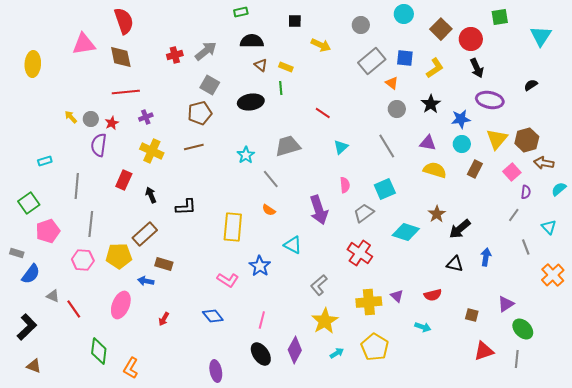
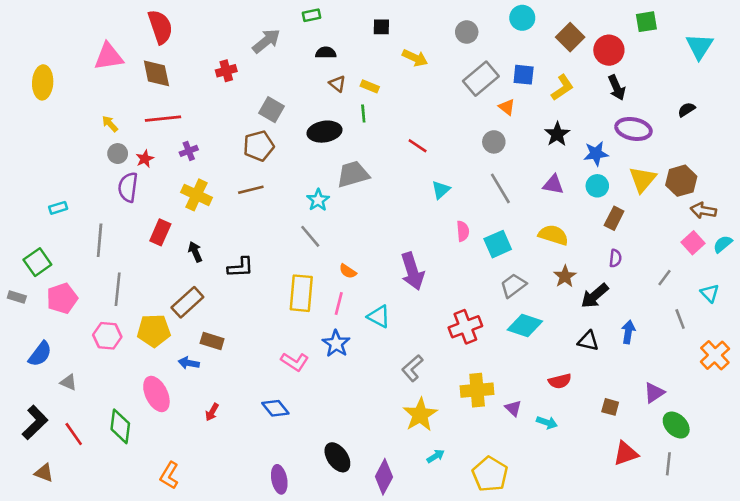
black semicircle: (252, 41) -> (326, 53), size x0.7
gray arrow: (206, 51) -> (266, 41), moved
gray circle: (397, 109) -> (494, 142), moved
yellow arrow: (71, 117) -> (110, 124), moved
gray trapezoid: (288, 146) -> (353, 174), moved
yellow semicircle: (435, 170) -> (553, 235), moved
pink square: (512, 172) -> (693, 243), moved
gray line: (271, 179) -> (310, 236), moved
pink semicircle: (345, 185) -> (463, 231), moved
purple semicircle: (526, 192) -> (615, 258), moved
gray trapezoid: (364, 213) -> (513, 285), moved
cyan diamond: (406, 232) -> (525, 325), moved
gray rectangle: (17, 253) -> (17, 297), moved
red cross: (360, 253) -> (465, 327), turned 35
purple triangle: (397, 296) -> (513, 408), moved
pink ellipse: (121, 305) -> (156, 394), turned -48
red line: (74, 309) -> (74, 434), moved
pink line: (262, 320) -> (339, 304), moved
yellow pentagon: (375, 347) -> (490, 474), moved
purple diamond: (295, 350) -> (384, 477), moved
green diamond: (99, 351) -> (120, 426), moved

